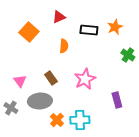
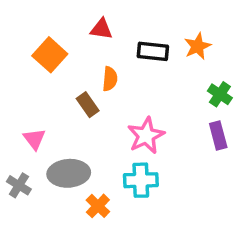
red triangle: (59, 17) -> (101, 29), turned 32
brown rectangle: (51, 78) -> (88, 105), moved
purple rectangle: (117, 100) -> (218, 136), moved
cyan cross: (80, 120) -> (141, 180), moved

